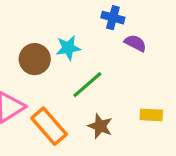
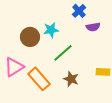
blue cross: (113, 18) -> (79, 11), turned 32
purple semicircle: (135, 43) -> (93, 27), turned 144

